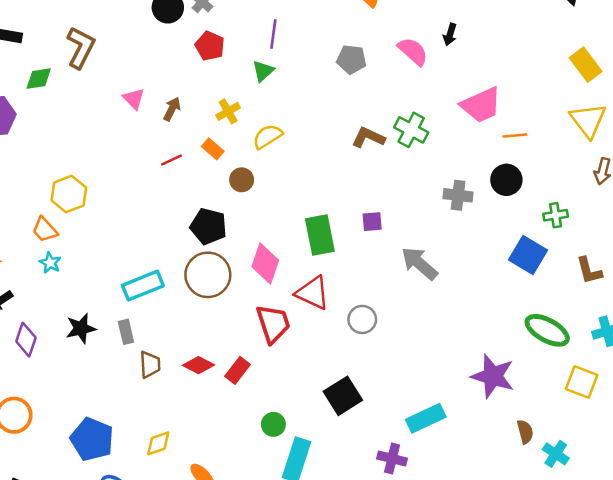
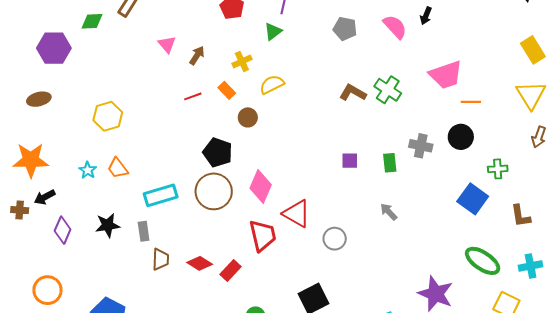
orange trapezoid: (45, 230) -> (118, 168), moved
green rectangle: (320, 235) -> (390, 163), moved, size x0.6
gray arrow: (419, 263) -> (389, 212), moved, size x0.6

